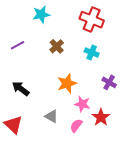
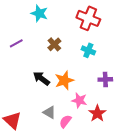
cyan star: (41, 14) -> (39, 13), turned 30
purple cross: (109, 82) -> (105, 79), turned -32
black arrow: (21, 89) -> (41, 78), moved
pink semicircle: (76, 126) -> (65, 121), moved

